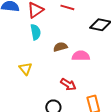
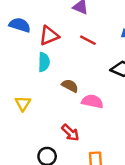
brown semicircle: (60, 47) -> (70, 86), turned 32

